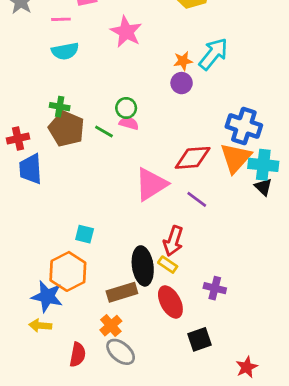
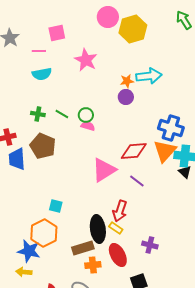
cyan arrow: (213, 54) -> (149, 76), turned 45
brown pentagon: (67, 129) -> (43, 146), moved
green line: (104, 132) -> (62, 114), moved
orange cross: (111, 326) -> (93, 265), moved, turned 35

